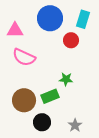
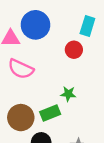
blue circle: (50, 18) -> (35, 25), moved

